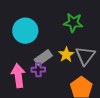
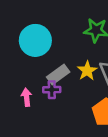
pink arrow: (18, 76) -> (27, 97), size x0.6

